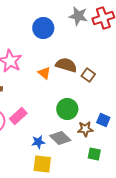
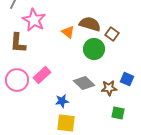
green circle: (67, 109) -> (94, 49), moved
gray diamond: (60, 138) -> (84, 83), moved

